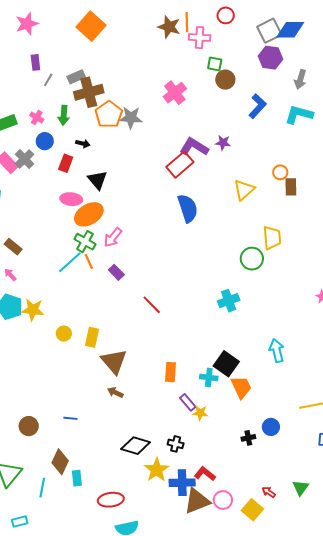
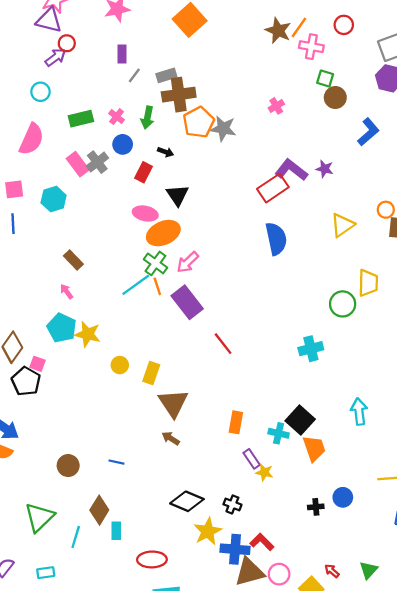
orange line: (187, 22) -> (299, 27), turned 30
pink cross: (175, 93) -> (276, 106), size x0.6
purple rectangle: (116, 272) -> (187, 302), size x1.8

